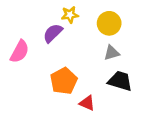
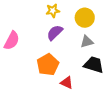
purple semicircle: (53, 33) -> (55, 33), moved

